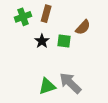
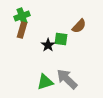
brown rectangle: (46, 14) -> (22, 30), moved
black star: (42, 41) -> (48, 45), moved

